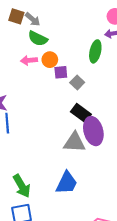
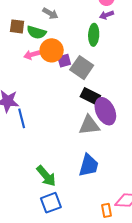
brown square: (16, 16) -> (17, 26), moved
gray arrow: (33, 19) -> (50, 13), moved
orange circle: (50, 60) -> (52, 50), size x1.5
gray square: (77, 83) -> (82, 68), size x1.6

